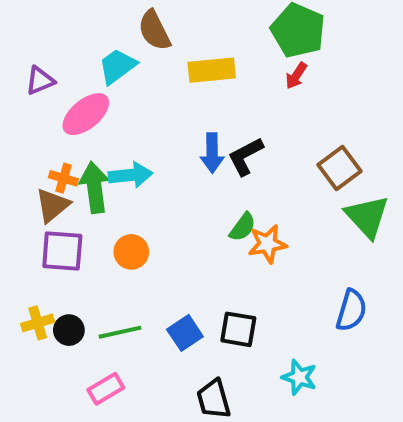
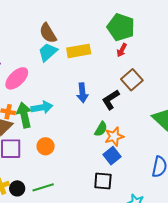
cyan trapezoid: (117, 66) -> (48, 52), moved
black L-shape: (246, 156) -> (111, 100), moved
brown square: (340, 168) -> (132, 80), moved
blue square: (185, 333) -> (112, 156), moved

